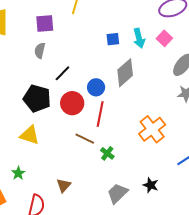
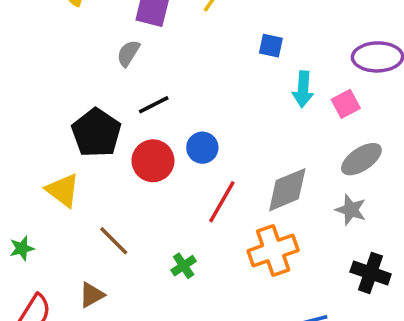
blue square: (113, 39) -> (271, 46), moved
gray diamond: (125, 73) -> (287, 190), moved
red line: (100, 114) -> (222, 202), moved
brown line: (85, 139) -> (114, 241), moved

